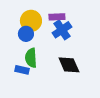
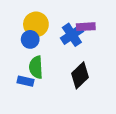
purple rectangle: (57, 17) -> (86, 27), moved
black diamond: (69, 65) -> (80, 75), turned 70

